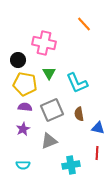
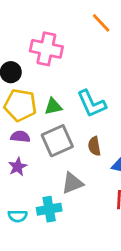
green triangle: (49, 73) -> (53, 106), moved, turned 48
gray triangle: (49, 141) -> (72, 183), moved
cyan cross: (71, 165) -> (49, 209), moved

